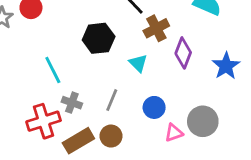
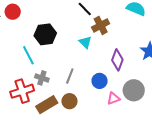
black hexagon: (99, 38) -> (45, 34), moved
purple diamond: (183, 53) -> (117, 60), moved
cyan triangle: (138, 63) -> (85, 42), moved

